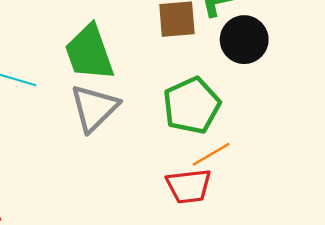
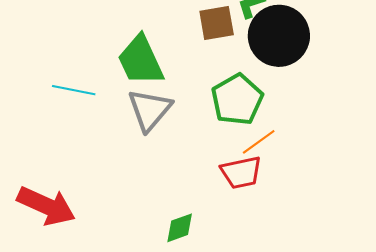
black circle: (244, 40) -> (279, 36), size x1.4

